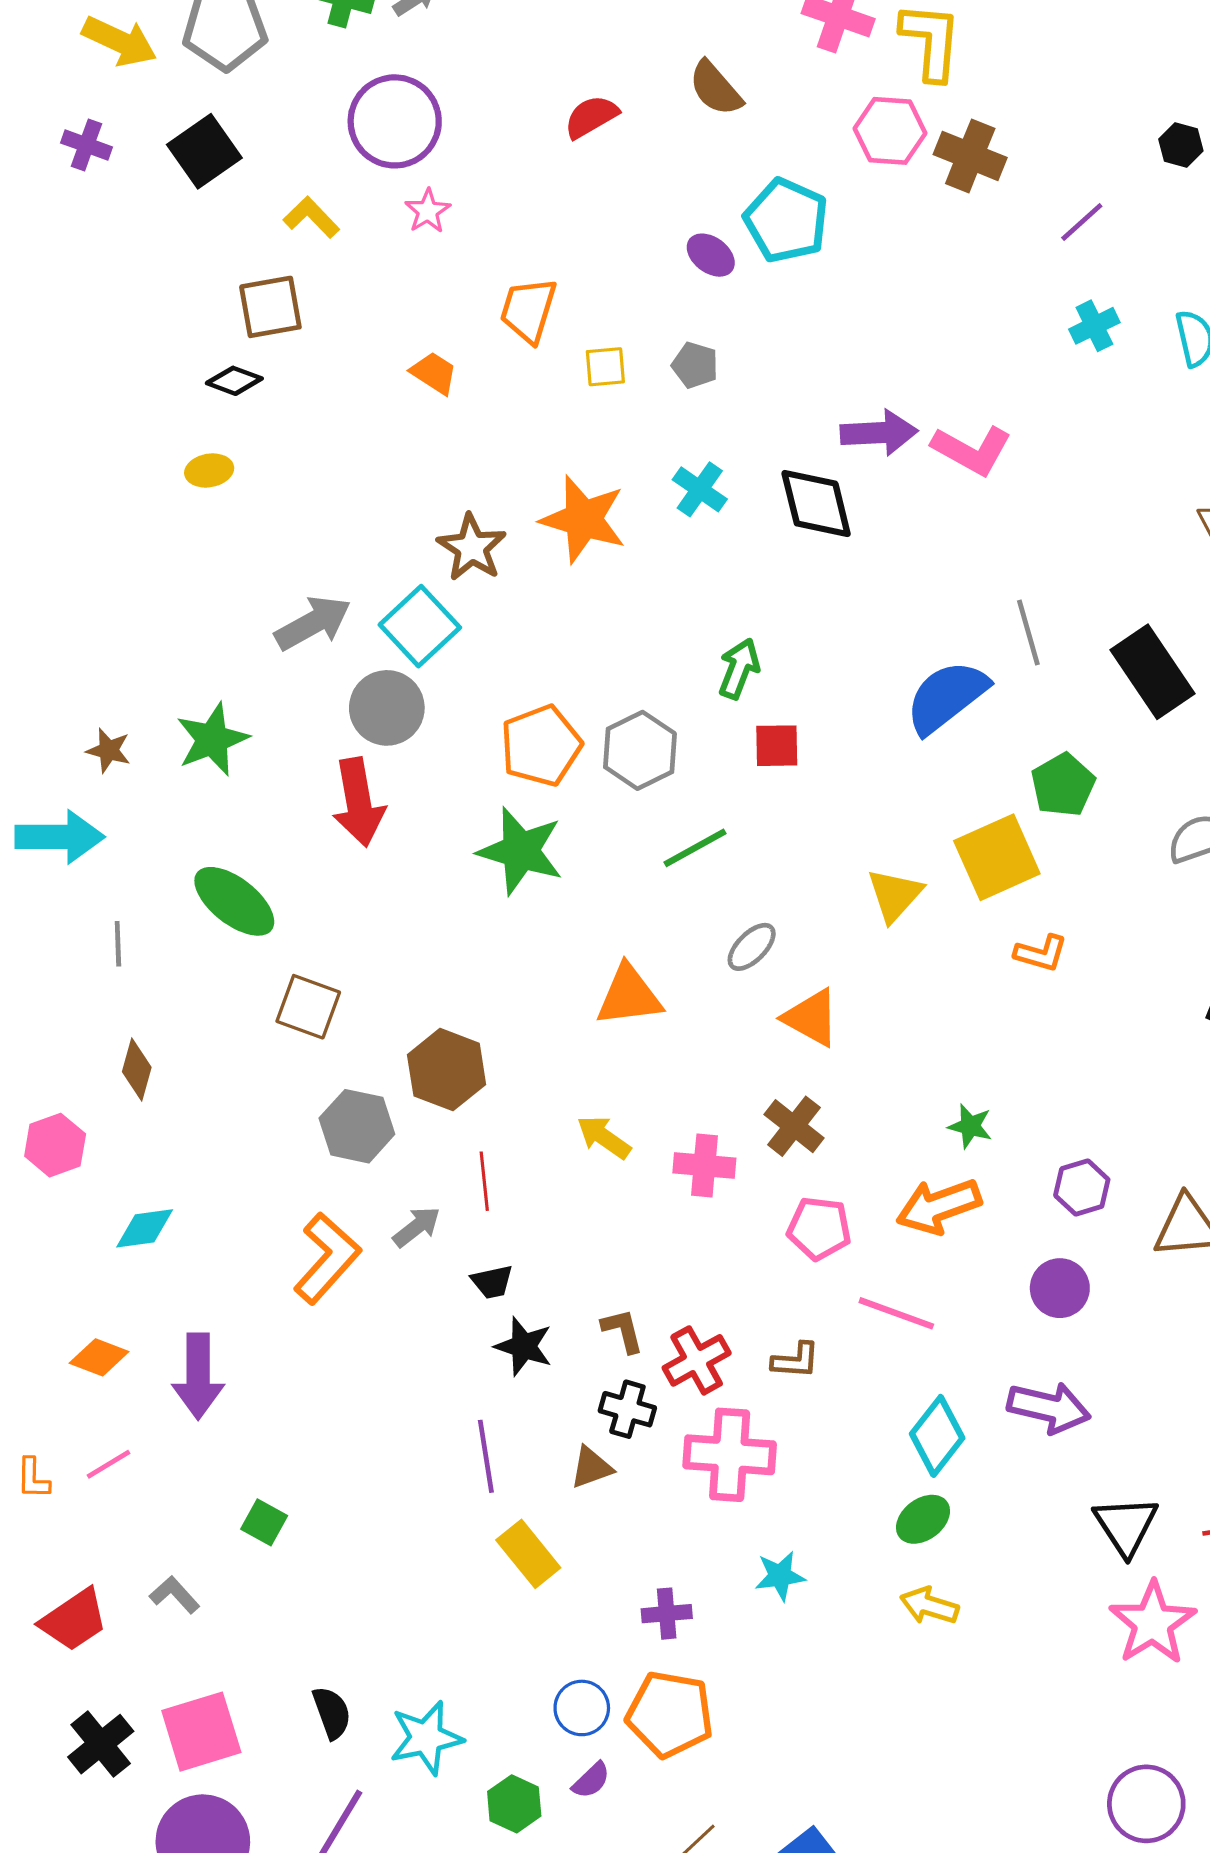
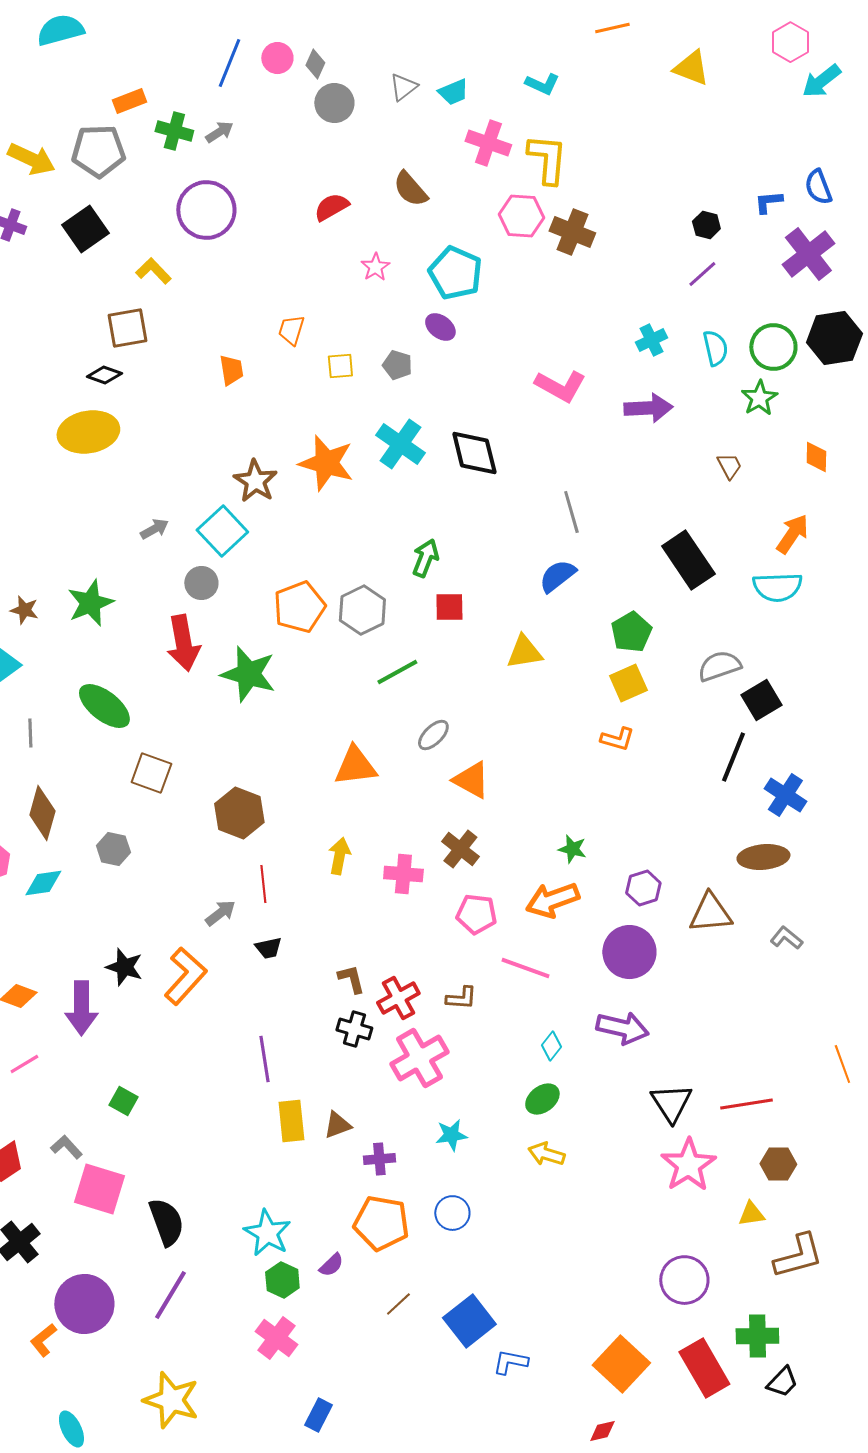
pink star: (428, 211) -> (375, 267), moved
purple line: (1082, 222) -> (702, 274), moved
purple ellipse: (711, 255) -> (440, 327), moved
orange trapezoid: (528, 310) -> (291, 330), size x0.7
orange trapezoid: (434, 373) -> (231, 370), turned 48
purple arrow: (879, 433) -> (648, 408), moved
pink L-shape: (972, 450) -> (560, 386), moved
yellow ellipse: (209, 470) -> (88, 432), size x2.0
cyan cross: (700, 489) -> (400, 444), size x1.4
gray arrow: (313, 623) -> (154, 529), size x0.6
gray line: (1028, 632) -> (571, 512), moved
blue semicircle: (947, 697) -> (557, 576), size x0.7
gray circle: (387, 708) -> (201, 583), size x0.7
green star: (520, 851) -> (248, 674), moved
yellow square: (997, 857) -> (628, 683), moved, size x0.7
yellow triangle: (895, 895) -> (524, 652), moved, turned 39
brown diamond: (137, 1070) -> (42, 813), size x1.4
gray hexagon: (357, 1126) -> (113, 849), moved, size x0.7
yellow arrow: (604, 1137) -> (339, 856), turned 66
cyan diamond: (145, 1228) -> (43, 883), moved
orange L-shape: (327, 1258) -> (185, 976), moved
purple circle: (1060, 1288) -> (629, 952), size x1.4
black star: (524, 1346) -> (124, 967), moved
cyan diamond: (937, 1436) -> (551, 1046), size x0.6
pink cross: (730, 1455) -> (419, 1058), turned -34
brown triangle: (591, 1467) -> (337, 1125), moved
yellow rectangle: (528, 1554) -> (291, 1121), turned 33
blue circle: (582, 1708) -> (452, 1213), moved
black semicircle: (332, 1713) -> (166, 1222), size x1.4
pink square: (201, 1732) -> (99, 1189), moved, turned 34
cyan star: (426, 1738) -> (267, 1233), moved, turned -30

